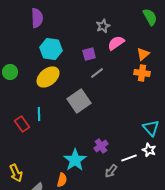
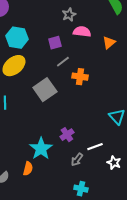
pink semicircle: (116, 43) -> (82, 32), turned 42
orange cross: (142, 73) -> (80, 77), moved
white star: (149, 150) -> (114, 163), moved

